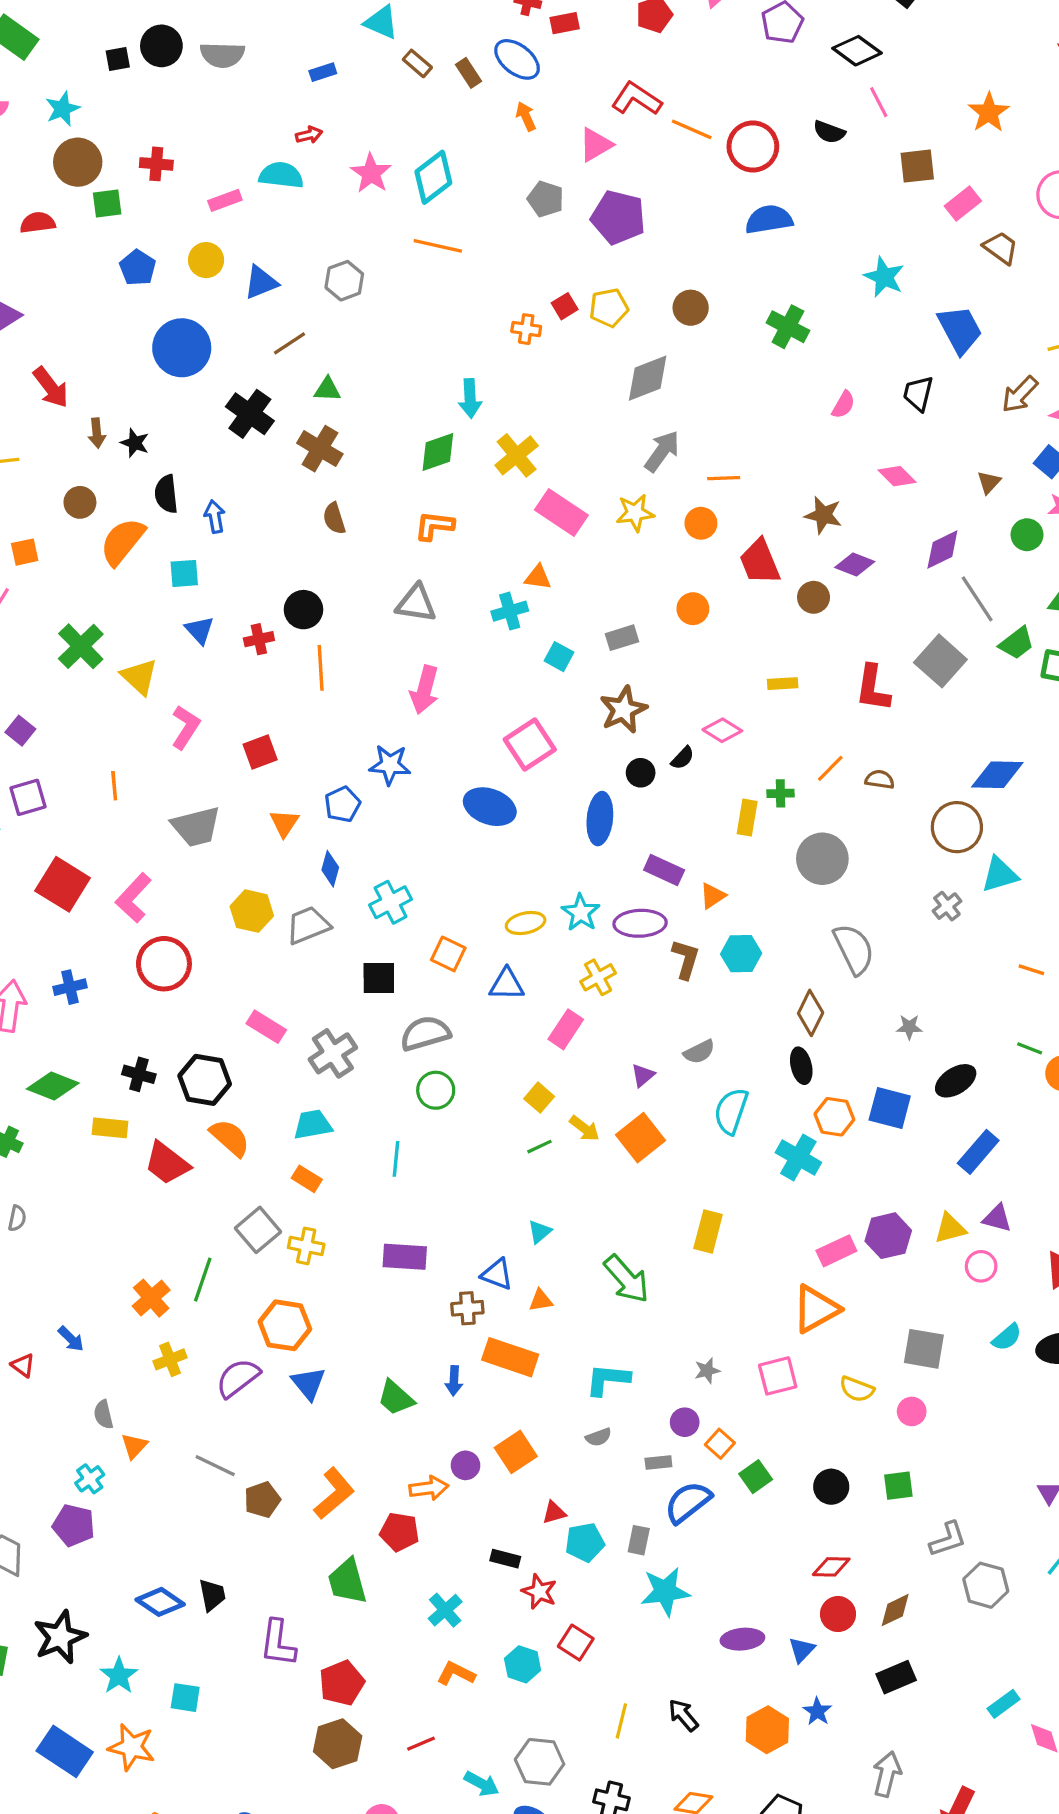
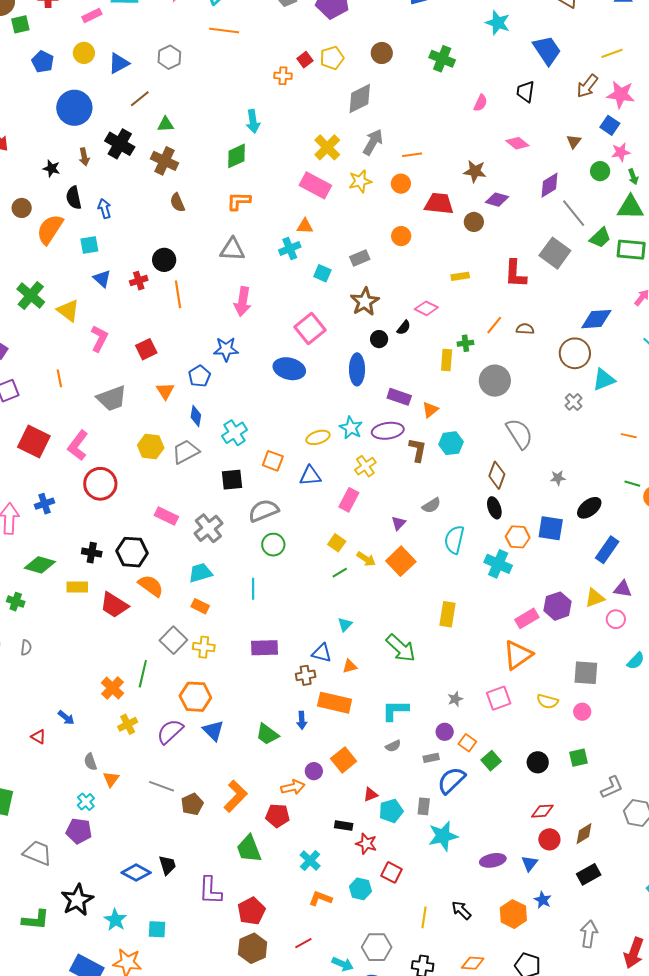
brown arrow: (97, 433) -> (84, 157), moved
yellow cross: (517, 455) -> (327, 147), moved
red trapezoid: (760, 562) -> (439, 204), turned 124

